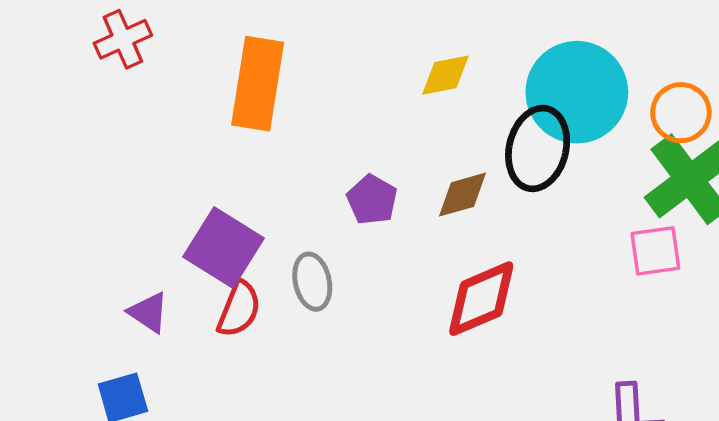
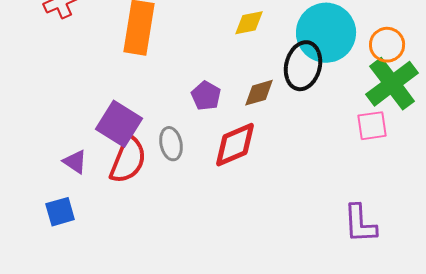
red diamond: (481, 299) -> (235, 145), moved
red semicircle: (239, 309) -> (128, 160), size x1.4

